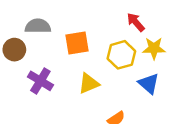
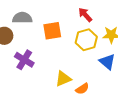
red arrow: (136, 22) -> (85, 15), moved
yellow triangle: (89, 84) -> (63, 79), moved

